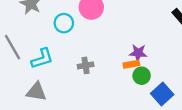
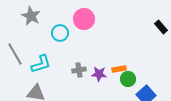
purple star: (138, 53) -> (99, 74), moved

